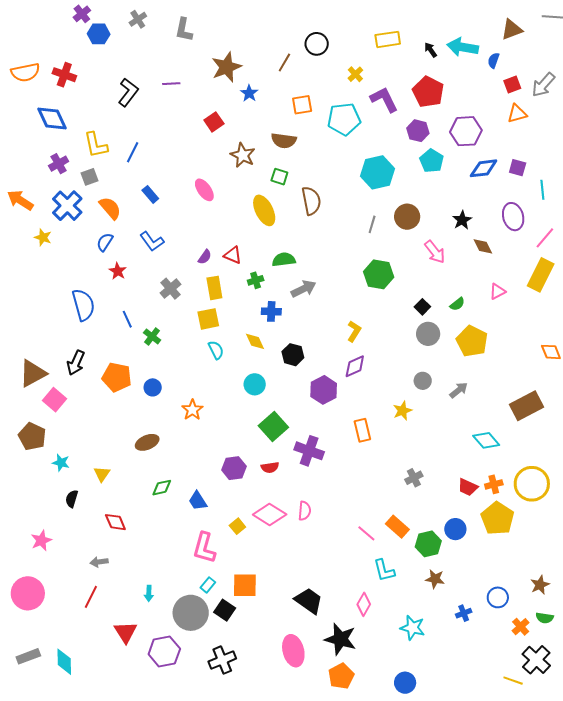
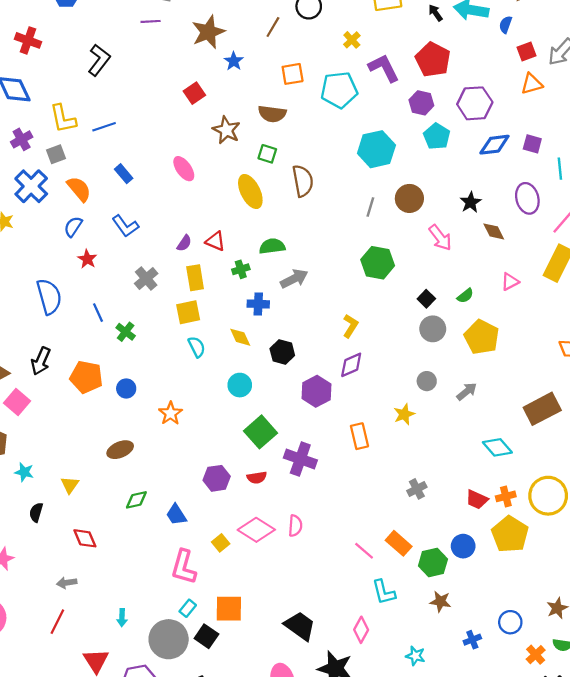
purple line: (171, 84) -> (151, 21), moved
blue line: (133, 152) -> (104, 127), turned 45
cyan star: (413, 628) -> (415, 656), size x0.7

